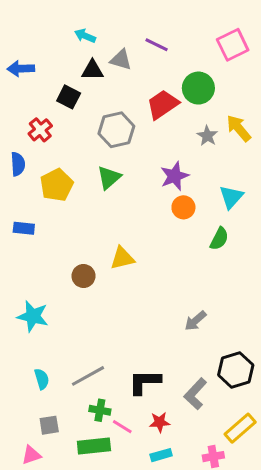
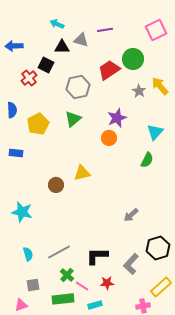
purple line: (157, 45) -> (105, 30), turned -35
red cross: (40, 130) -> (29, 78), moved
orange circle: (183, 207) -> (109, 138), moved
green cross: (100, 410) -> (67, 275), turned 32
cyan rectangle: (161, 455) -> (95, 305), moved

